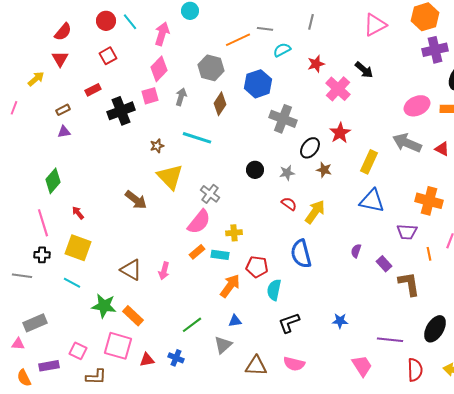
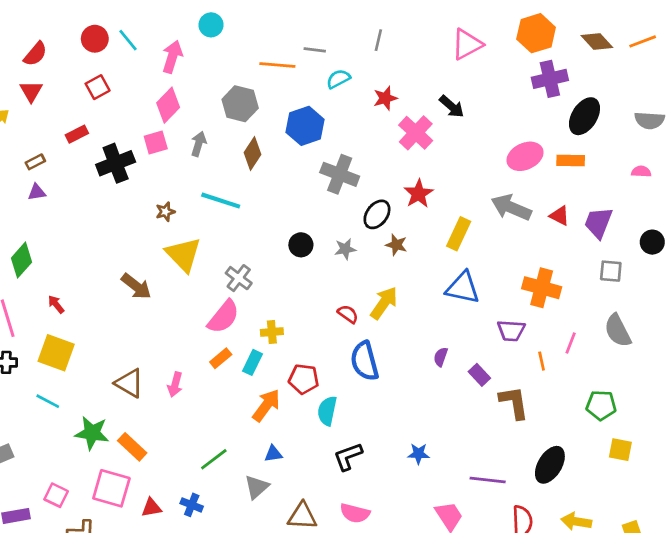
orange line: (238, 40) -> (277, 65), turned 30
red semicircle: (289, 204) -> (348, 314), moved
cyan rectangle: (220, 255) -> (253, 362), turned -72

